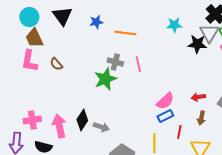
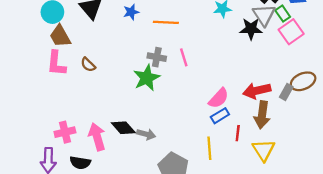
red arrow: (198, 97) -> (257, 91), size x1.6
brown arrow: (201, 118) -> (262, 115), size x1.6
black diamond: (82, 120) -> (123, 128), turned -70

